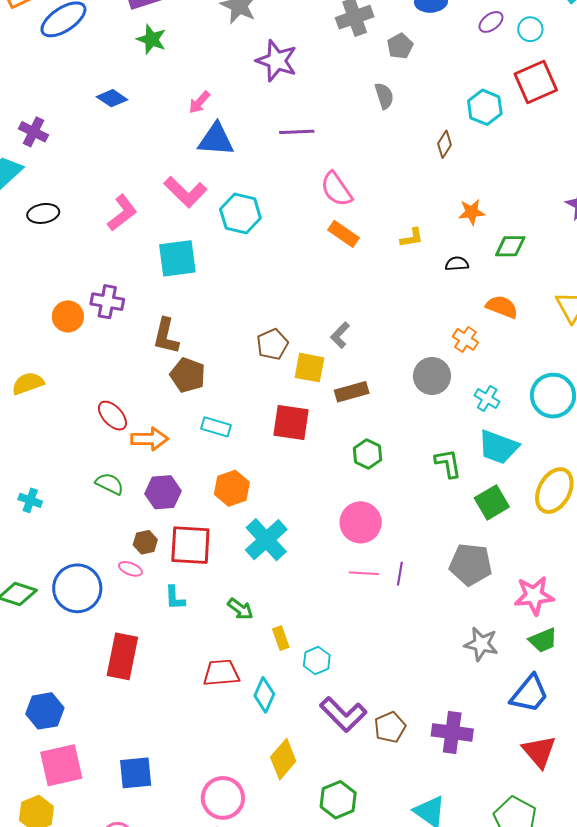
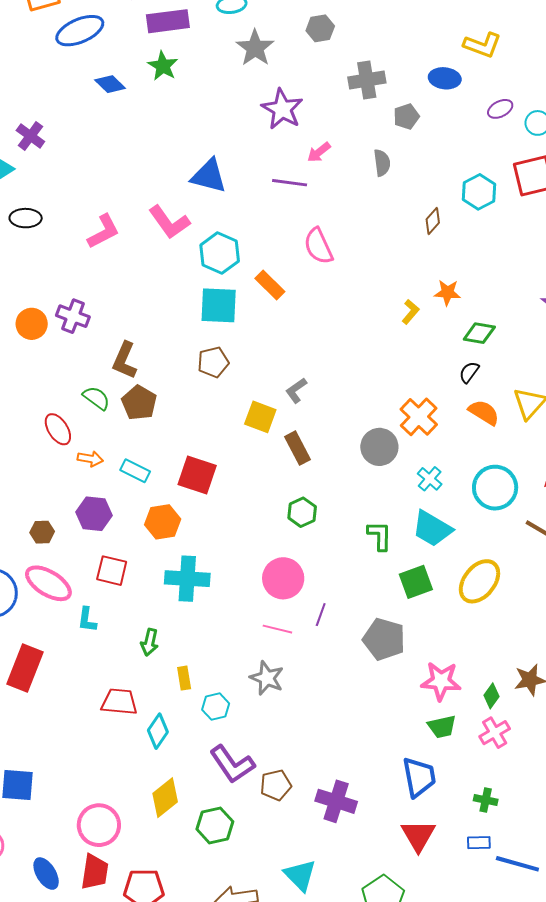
blue diamond: (112, 98) -> (110, 84), moved
pink arrow: (199, 102) -> (319, 152), moved
orange rectangle: (343, 234) -> (270, 285), moved
yellow L-shape: (412, 238) -> (411, 312), moved, turned -50
cyan square: (177, 258) -> (219, 305), moved
black semicircle: (457, 264) -> (469, 372), moved, turned -60
orange semicircle: (502, 307) -> (484, 412), moved
orange cross: (465, 339) -> (419, 417), size x1.5
brown pentagon: (272, 344) -> (213, 362), moved
brown rectangle: (352, 392) -> (298, 448), turned 68
red square: (291, 422) -> (197, 475), moved
cyan rectangle: (216, 427) -> (135, 471), moved
orange arrow: (150, 439) -> (90, 459), size x0.7
green semicircle: (110, 484) -> (96, 398), moved
cyan cross: (266, 540) -> (187, 579), turned 36
brown hexagon: (145, 542) -> (42, 532), moved
red square: (190, 545) -> (112, 571), size x0.7
pink ellipse: (130, 569) -> (48, 583), size x2.0
purple line: (400, 574) -> (321, 615), moved
green arrow: (240, 609) -> (150, 642), turned 56
gray star: (481, 644) -> (267, 678), moved
blue trapezoid: (530, 694) -> (419, 777), turned -60
green hexagon: (338, 800) -> (215, 825), moved

